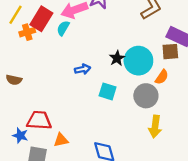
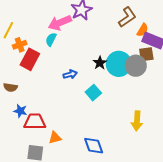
red rectangle: (41, 19) -> (30, 59), moved
orange semicircle: (162, 77) -> (143, 30), moved
cyan square: (108, 91) -> (93, 93), turned 35
gray circle: (146, 96) -> (136, 66), moved
blue star: (20, 135) -> (20, 111), moved

